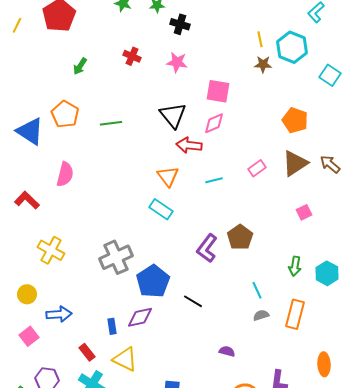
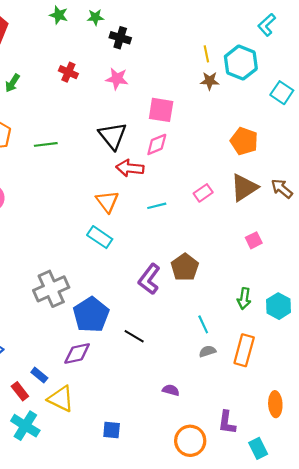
blue rectangle: (112, 326) -> (39, 375), moved, turned -42

